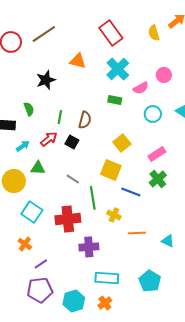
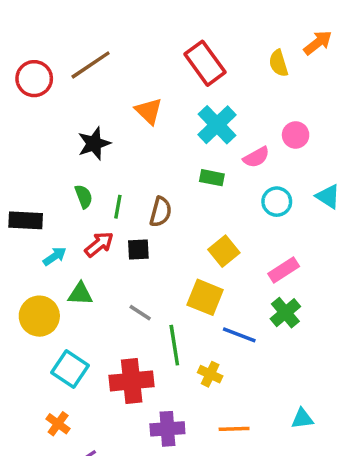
orange triangle: (78, 61) -> (149, 111), turned 30
green semicircle: (29, 109) -> (84, 196), moved
black square: (72, 142) -> (138, 249), turned -32
orange line: (137, 233) -> (234, 429), moved
cyan triangle: (168, 241) -> (302, 419), turned -32

